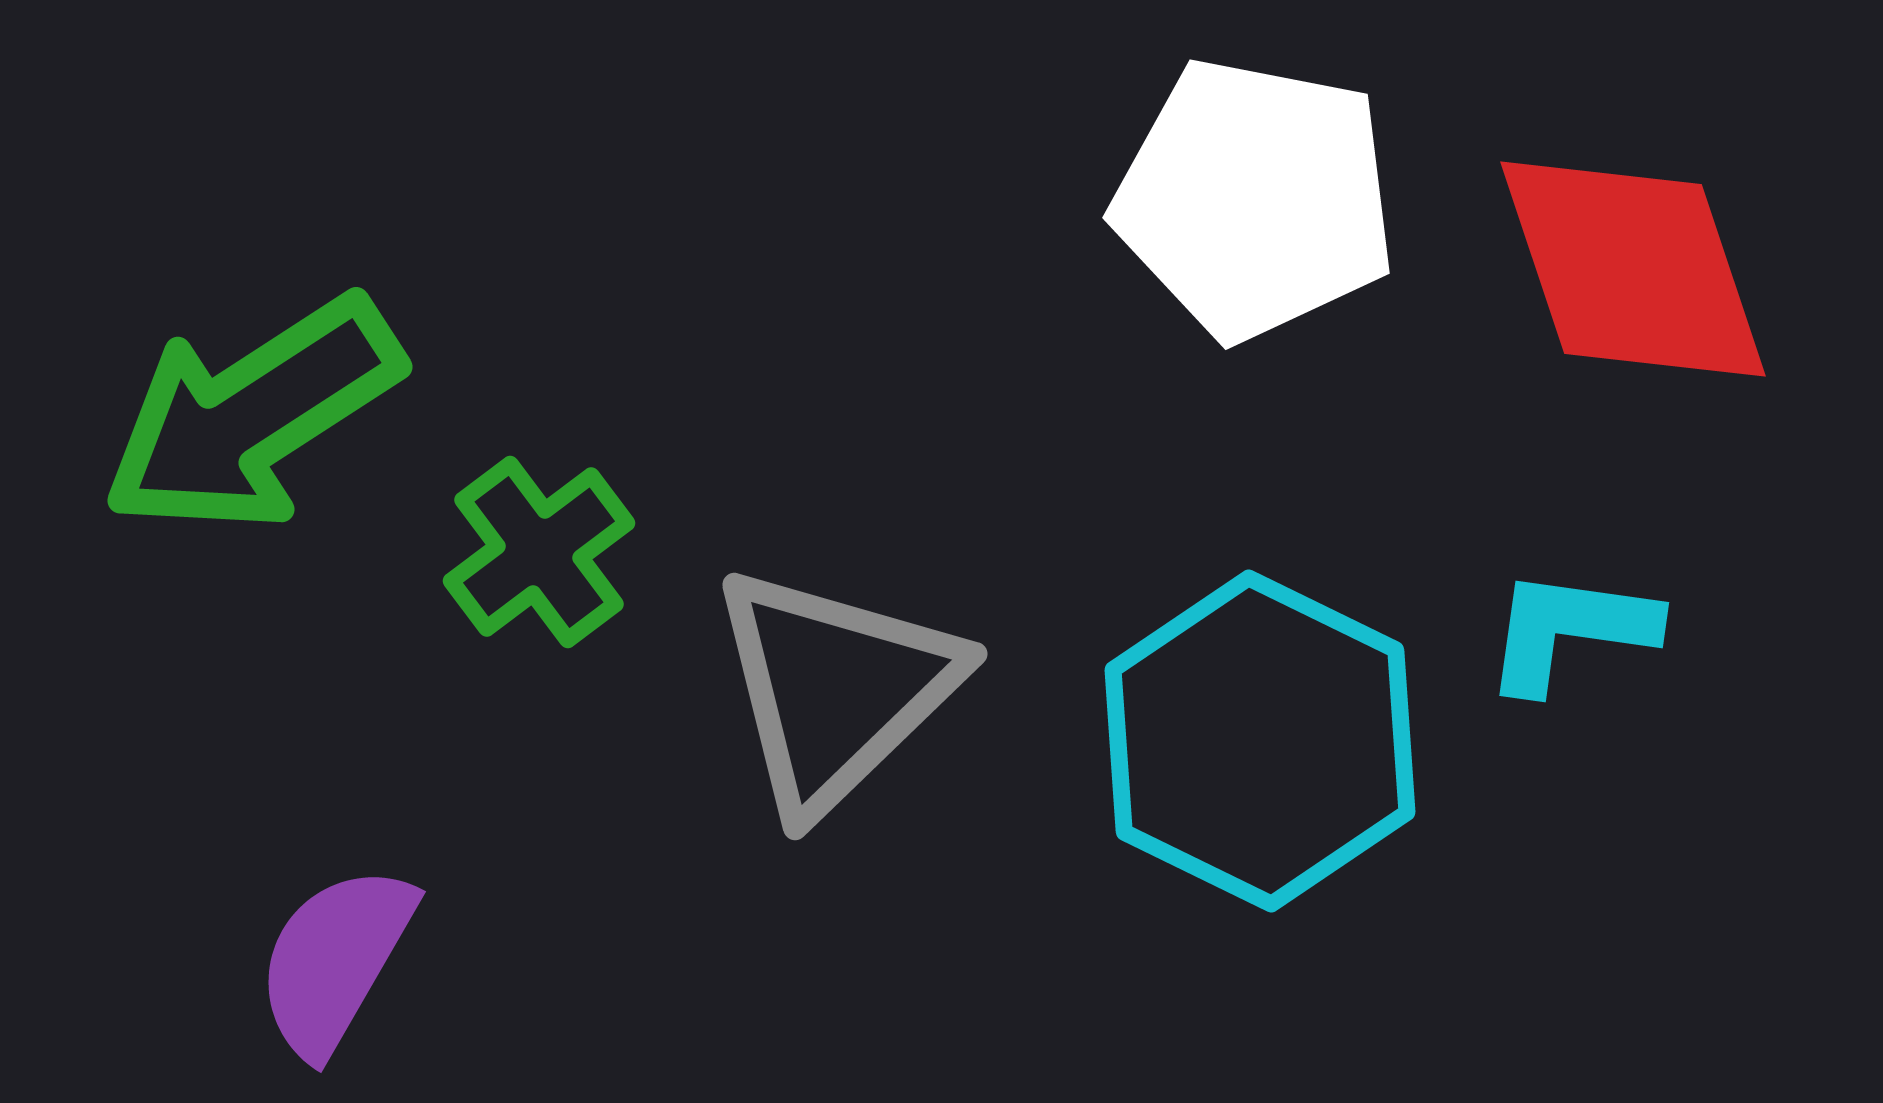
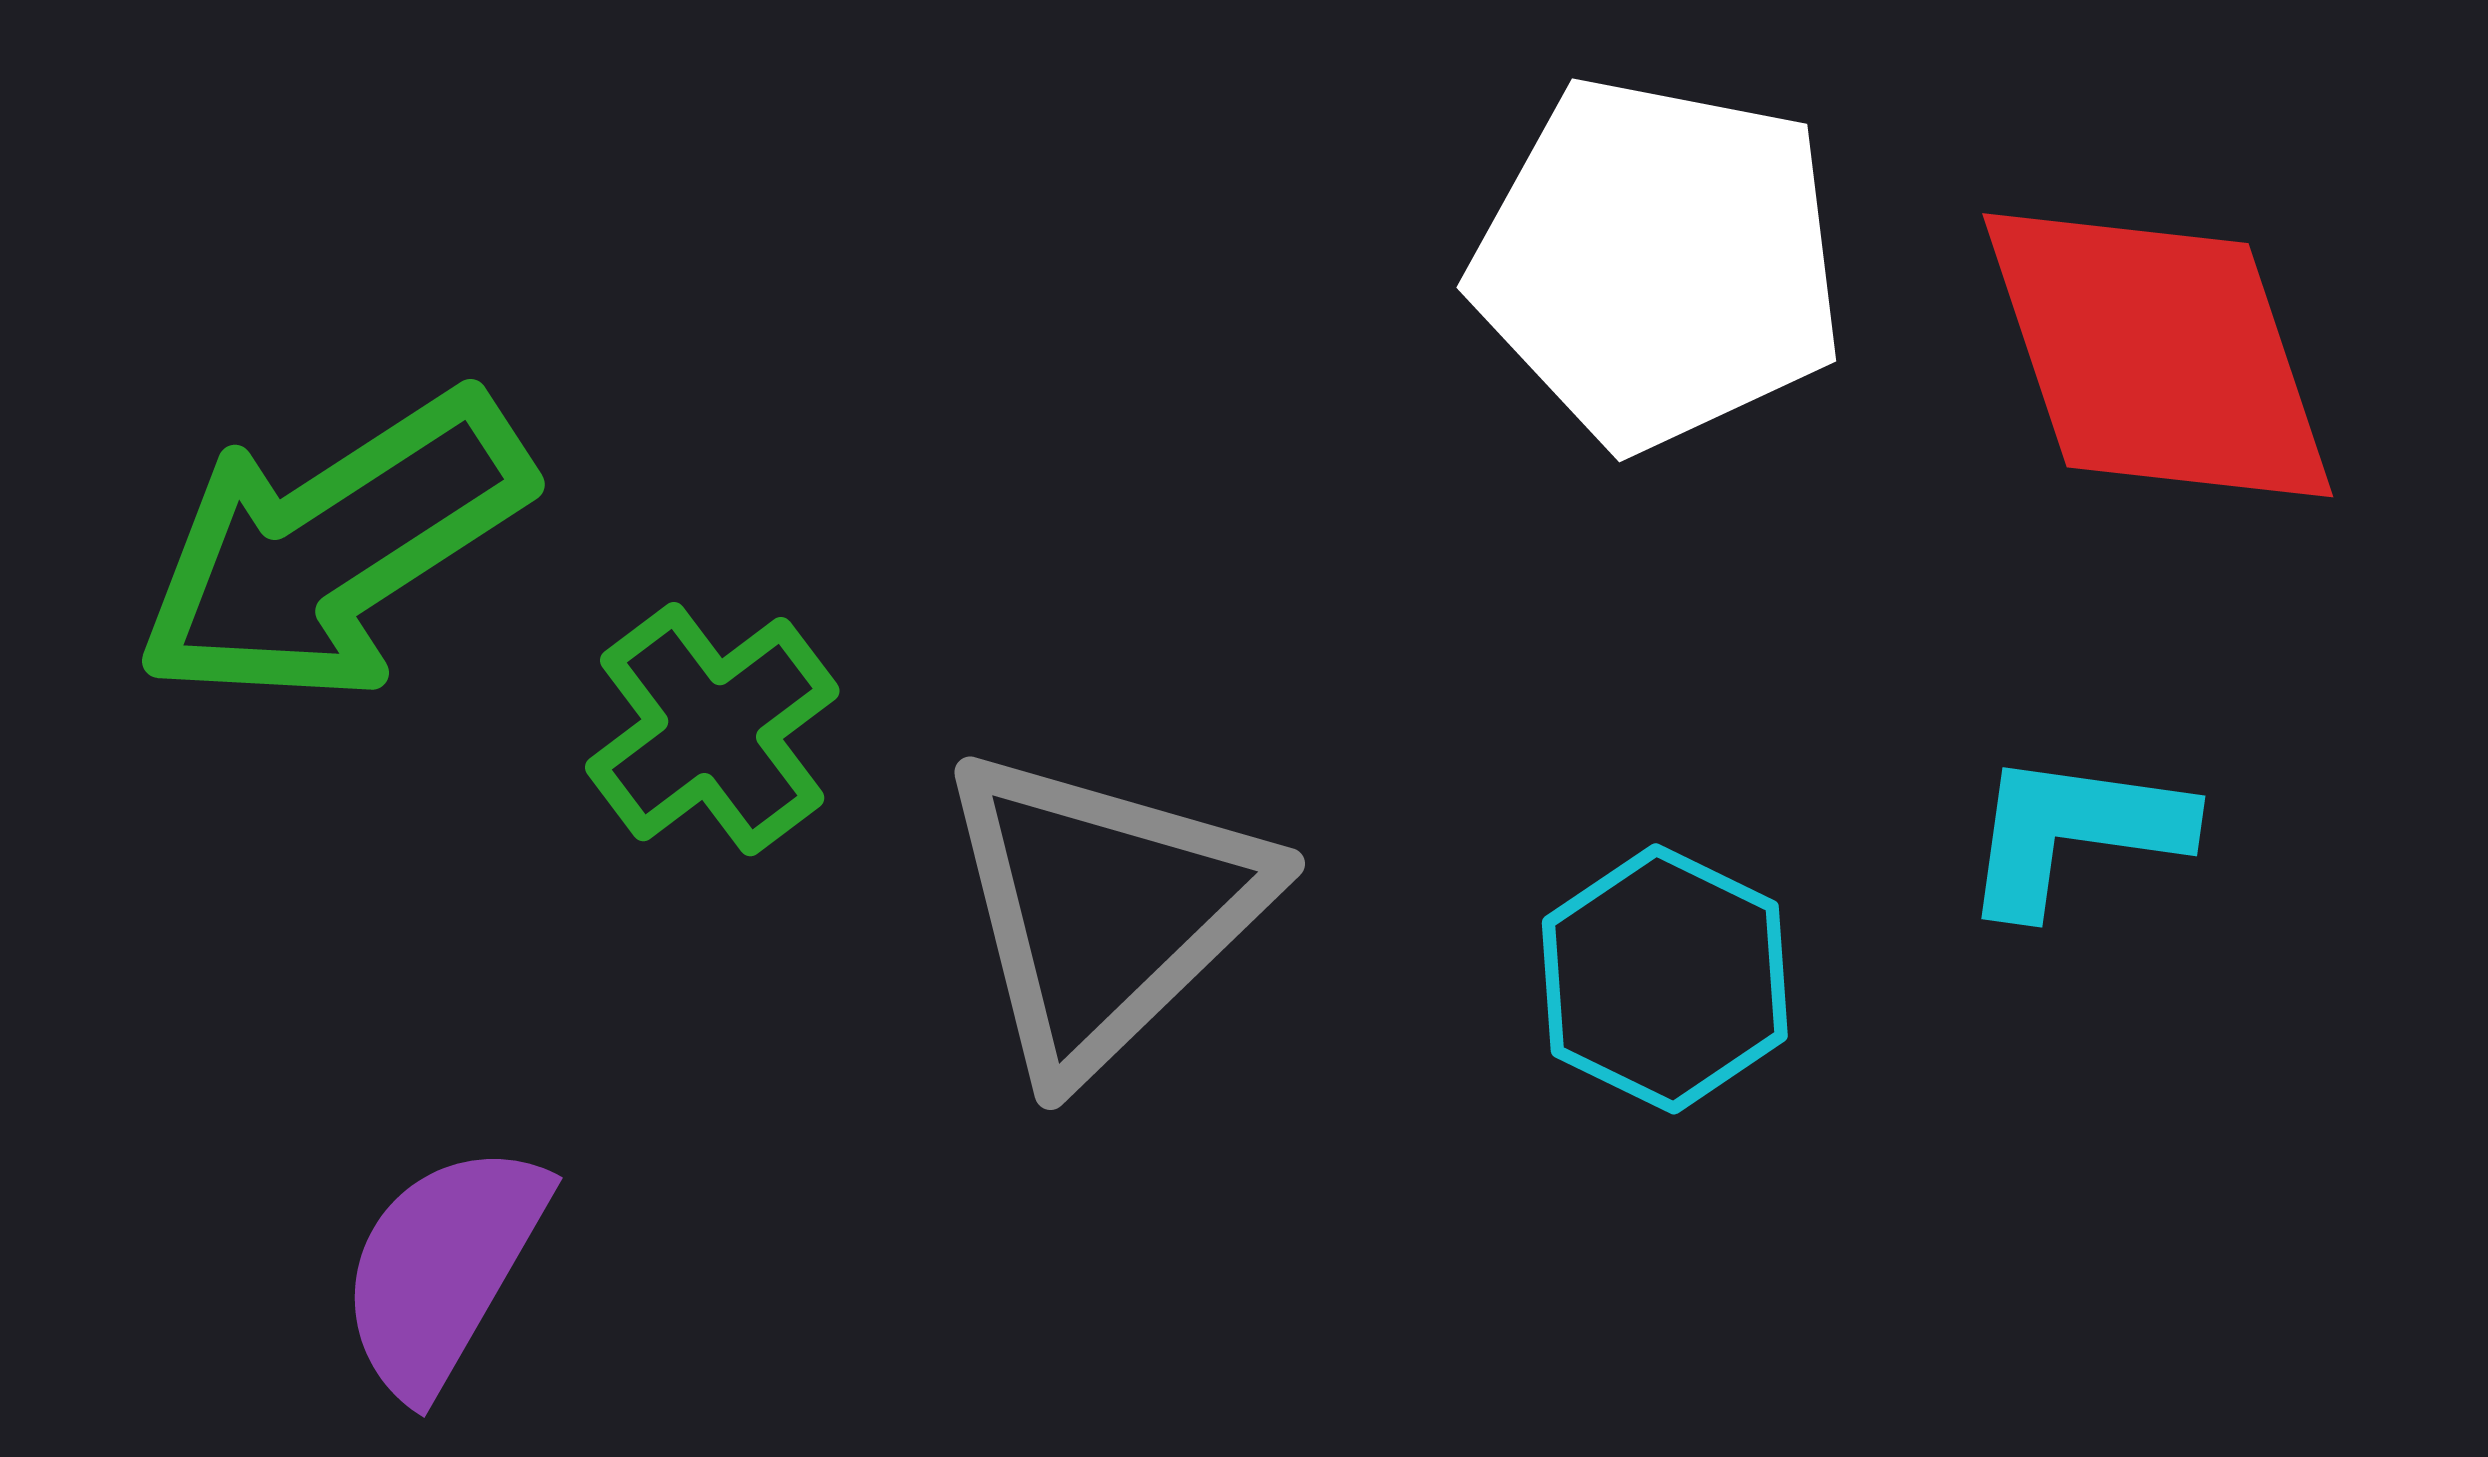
cyan hexagon: (1260, 741) -> (1665, 979), size x0.6

